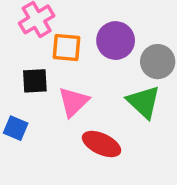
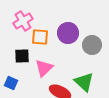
green triangle: (144, 102) -> (84, 82), moved

